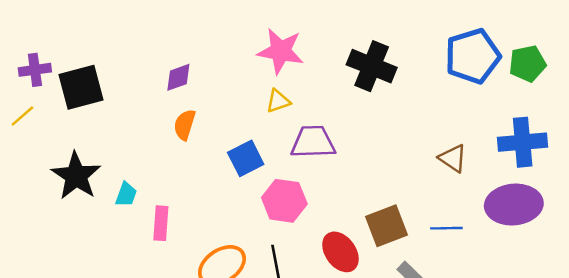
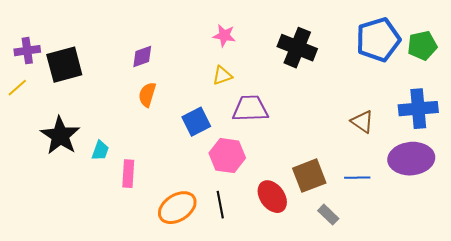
pink star: (281, 51) -> (224, 36), size x0.6

